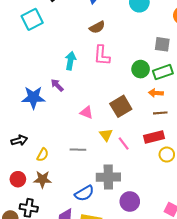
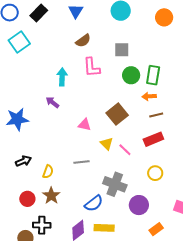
gray square: (162, 44) -> (122, 50), moved
green rectangle: (163, 72) -> (153, 75), turned -54
blue star: (33, 97) -> (17, 119), moved
yellow circle: (167, 155) -> (155, 173), moved
gray cross: (108, 177) -> (115, 184), turned 30
brown star: (42, 179) -> (51, 196), turned -30

